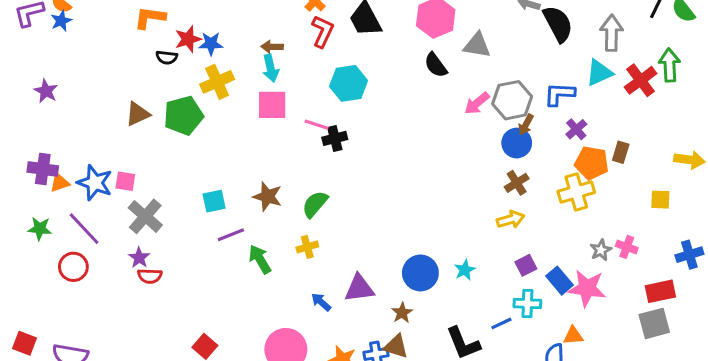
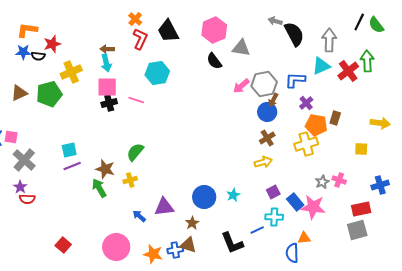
blue star: (211, 44) -> (23, 52), moved
black cross: (335, 138) -> (109, 103), moved
brown star: (268, 197) -> (105, 169), moved
purple line: (231, 235) -> (72, 166), moved

